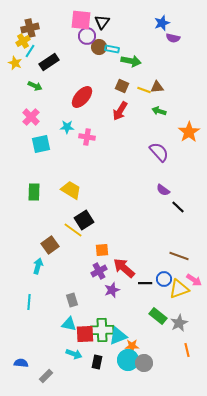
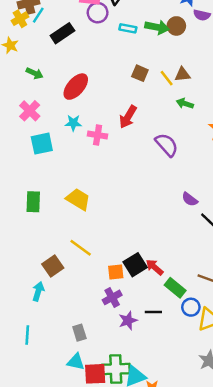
brown circle: (99, 47) -> (176, 26), moved
cyan line: (30, 51) -> (38, 15), moved
green arrow: (131, 61) -> (157, 27), moved
black rectangle: (49, 62) -> (62, 33), moved
yellow line: (144, 90) -> (167, 78), turned 32
red ellipse: (82, 97) -> (76, 87), moved
red arrow: (120, 111) -> (128, 117), moved
purple semicircle: (159, 152) -> (167, 145), moved
black square: (84, 220) -> (135, 265), moved
red arrow: (124, 268) -> (155, 267), moved, size x0.7
black line: (145, 283) -> (153, 312), moved
green rectangle: (158, 316) -> (175, 288), moved

